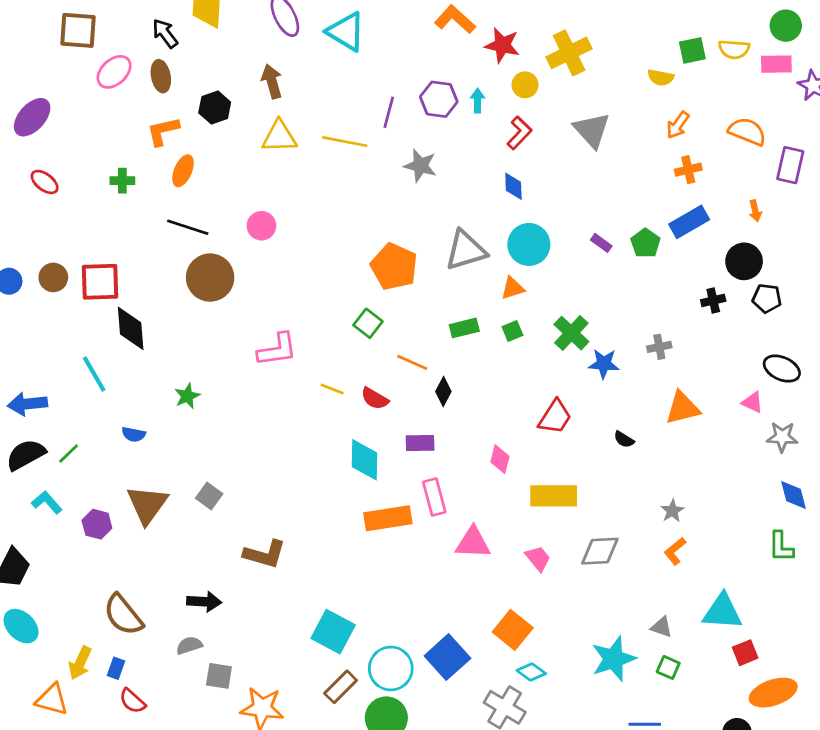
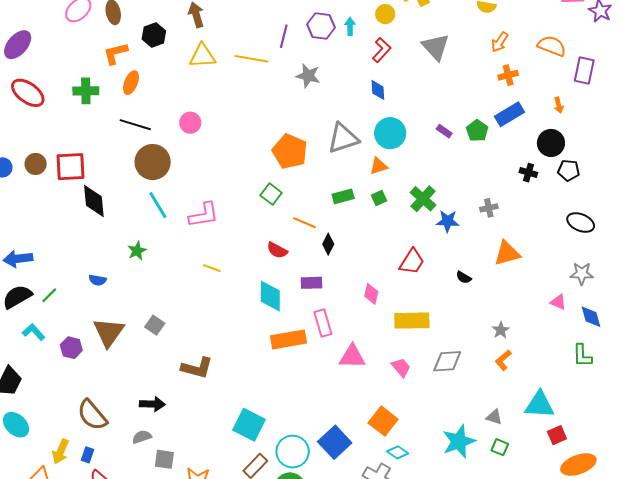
green cross: (122, 181) -> (86, 91), size x1.4
red ellipse: (45, 182) -> (28, 93), size x1.6
black cross: (713, 300) -> (528, 173), turned 30
cyan line: (94, 374) -> (158, 205), moved
yellow line: (332, 389) -> (212, 268), moved
pink triangle: (753, 402) -> (558, 302), moved

